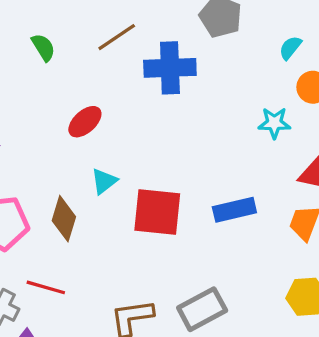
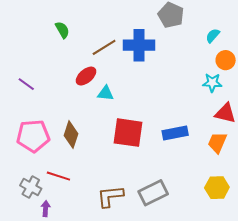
brown line: (117, 37) -> (104, 47), moved
cyan star: (274, 123) -> (212, 83), moved
cyan triangle: (104, 181) -> (106, 93), moved, turned 42

